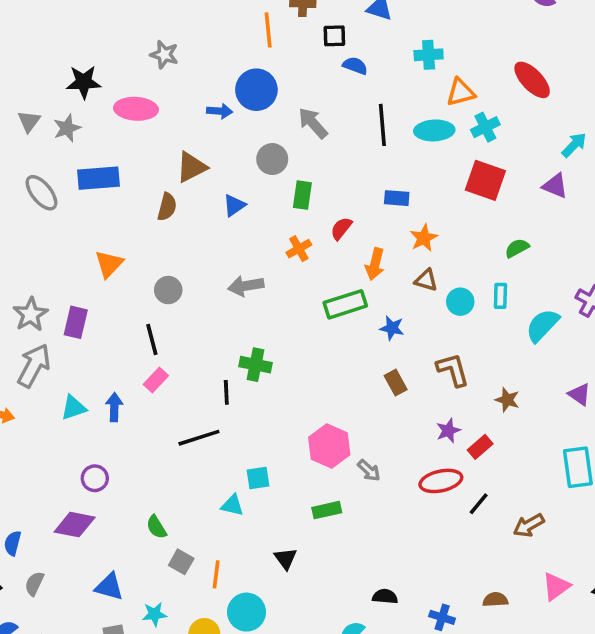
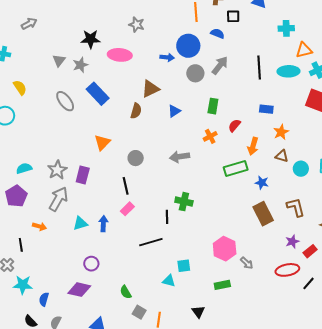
blue semicircle: (355, 66) -> (217, 34), moved
gray arrow: (313, 123) -> (220, 65), turned 78
gray circle: (272, 159) -> (195, 73), moved
blue rectangle: (99, 178) -> (98, 94), turned 50
brown rectangle: (396, 383) -> (263, 214), size x1.6

